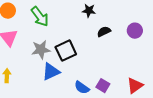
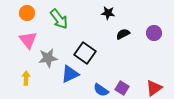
gray star: (41, 50) -> (48, 58), moved
black square: (66, 51) -> (85, 53), turned -30

